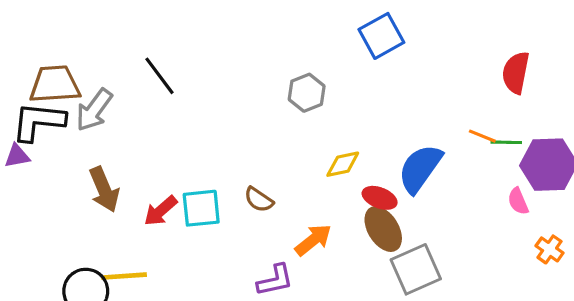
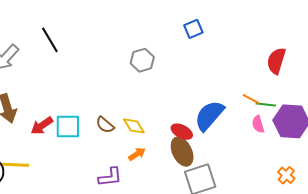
blue square: (381, 36) -> (193, 29), size x0.7
yellow diamond: (343, 164) -> (134, 126), moved, turned 65
pink semicircle: (518, 201) -> (258, 124), moved
orange arrow: (313, 240) -> (137, 154), size x0.7

